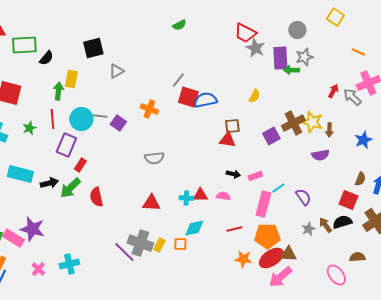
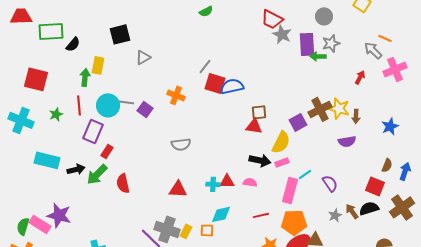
yellow semicircle: (254, 96) -> (281, 142), moved, size x1.6
gray arrow: (352, 97) -> (373, 50), moved
black arrow: (233, 174) -> (260, 160), size x1.5

